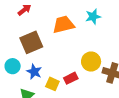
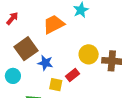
blue star: (34, 72) -> (45, 63), moved

